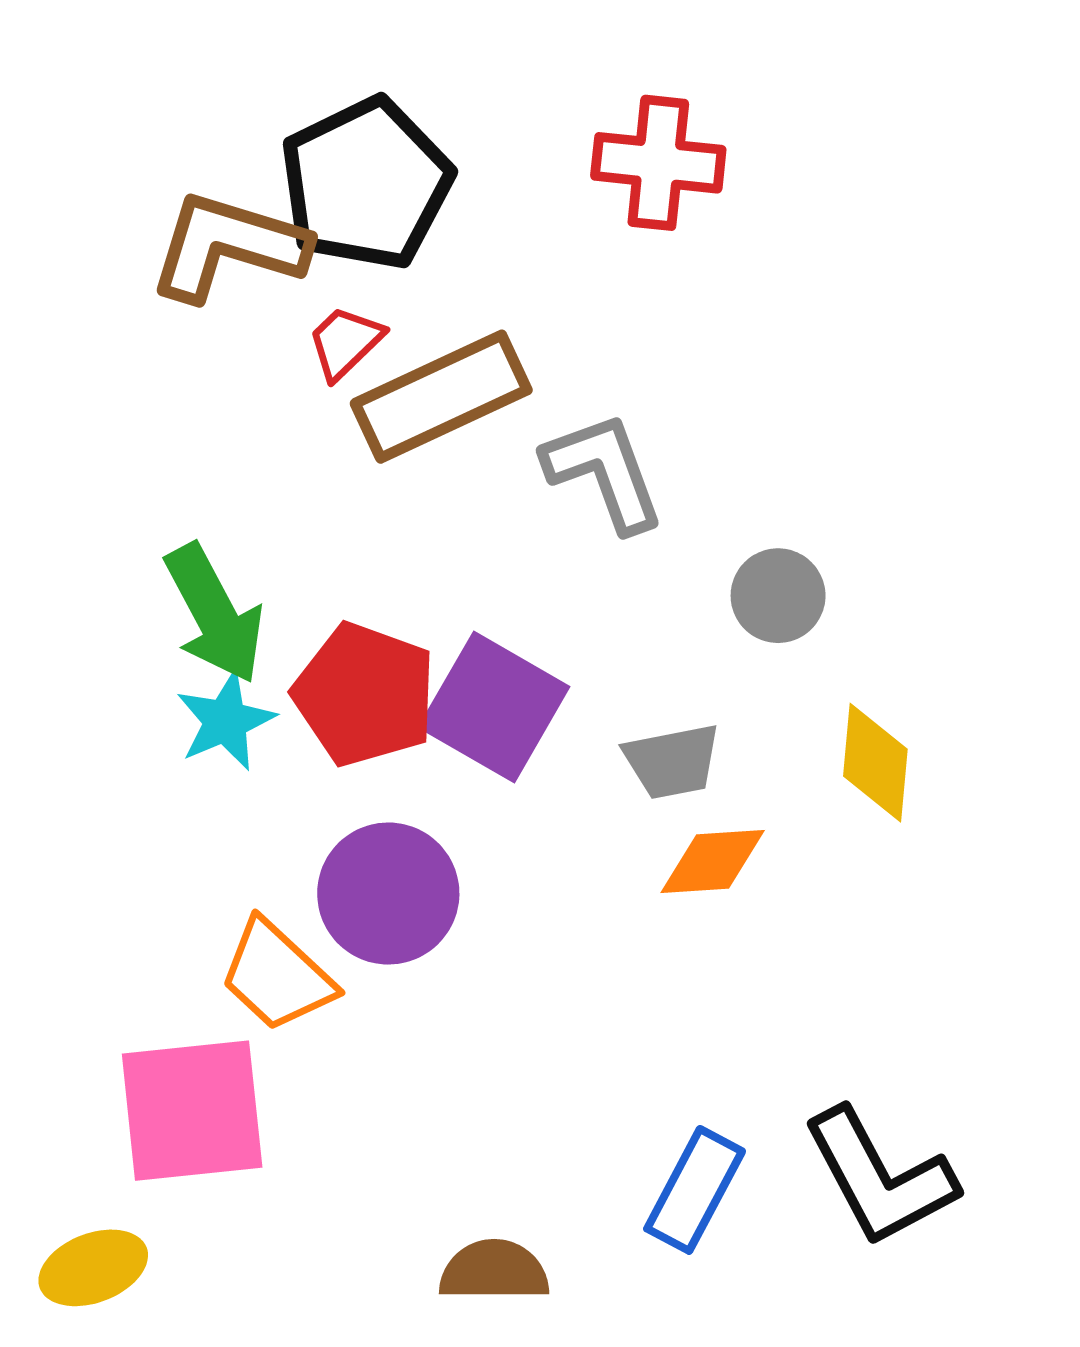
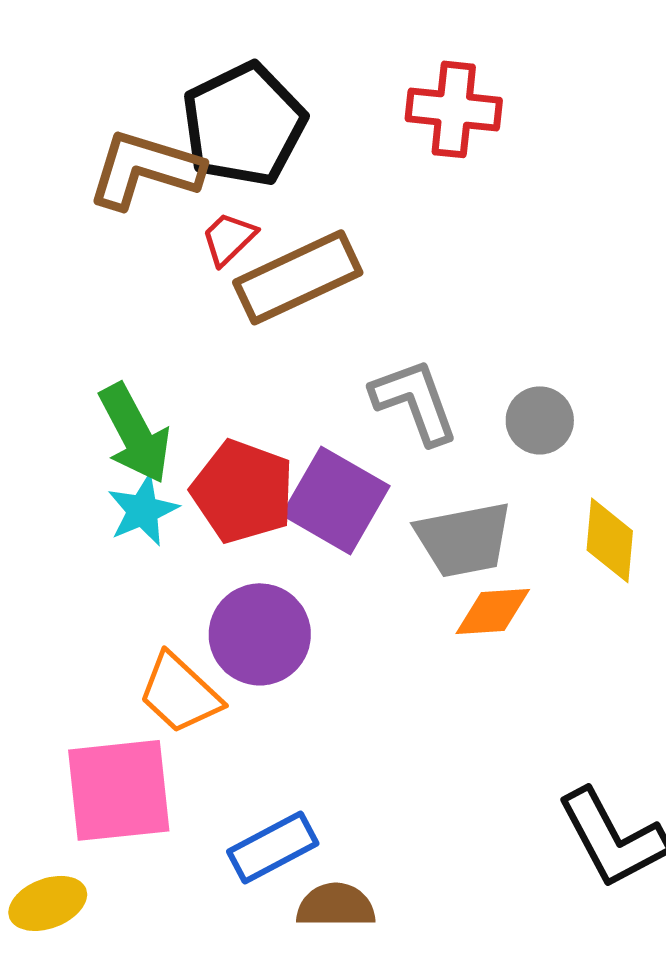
gray L-shape: (604, 472) -> (415, 401), moved
gray trapezoid: (672, 761) -> (464, 539), size x1.4
blue rectangle: (695, 1190) -> (273, 847), moved, turned 34

